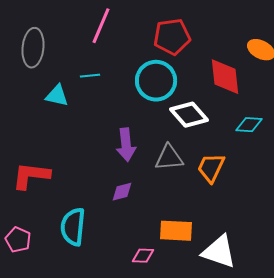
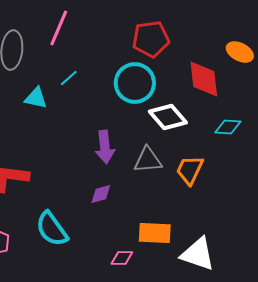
pink line: (101, 26) -> (59, 28), moved
cyan line: (90, 76) -> (69, 78), turned -36
cyan semicircle: (73, 227) -> (52, 229), turned -42

